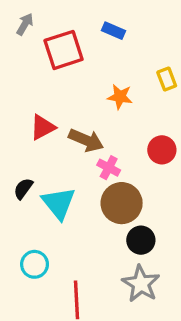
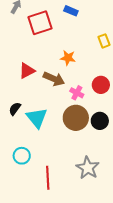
orange star: (120, 97) -> (68, 58), moved
pink cross: (109, 168) -> (77, 93), moved
black circle: (141, 240) -> (100, 121), moved

